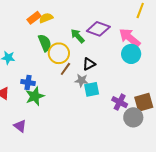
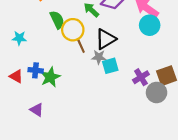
black triangle: (89, 64) -> (106, 39), size x1.5
brown line: (65, 69) -> (81, 46), turned -56
blue cross: (28, 83) -> (36, 70), moved
purple cross: (120, 102) -> (141, 77), turned 35

